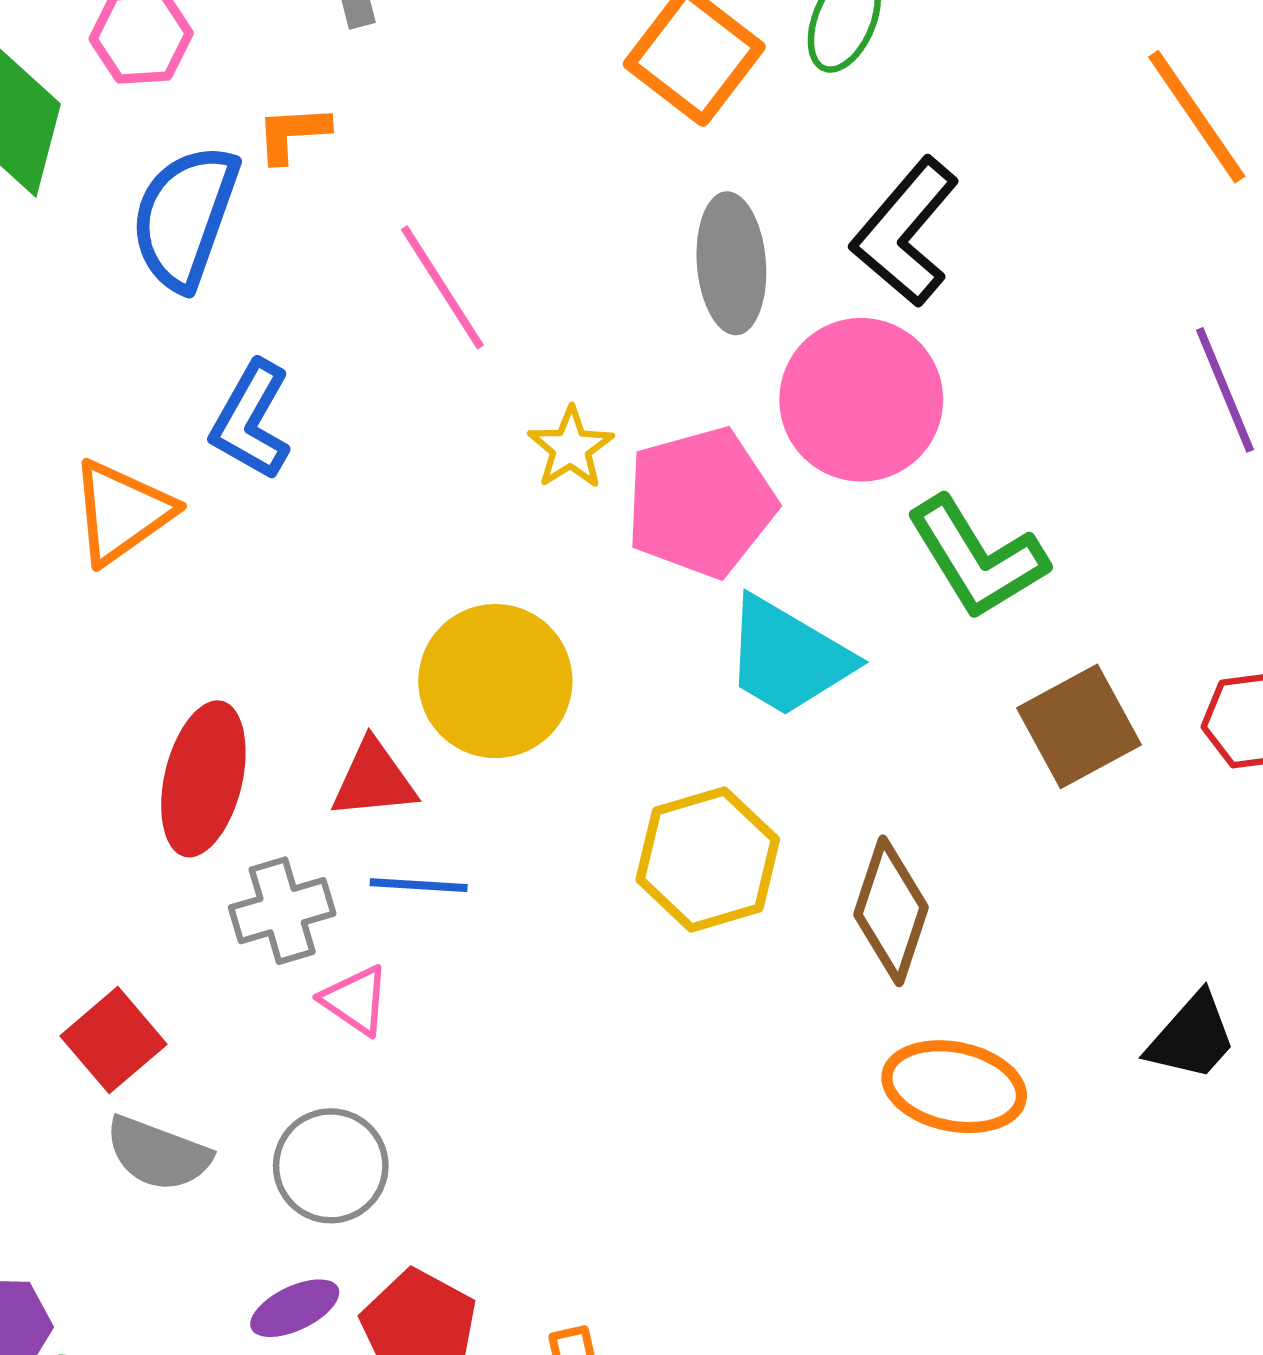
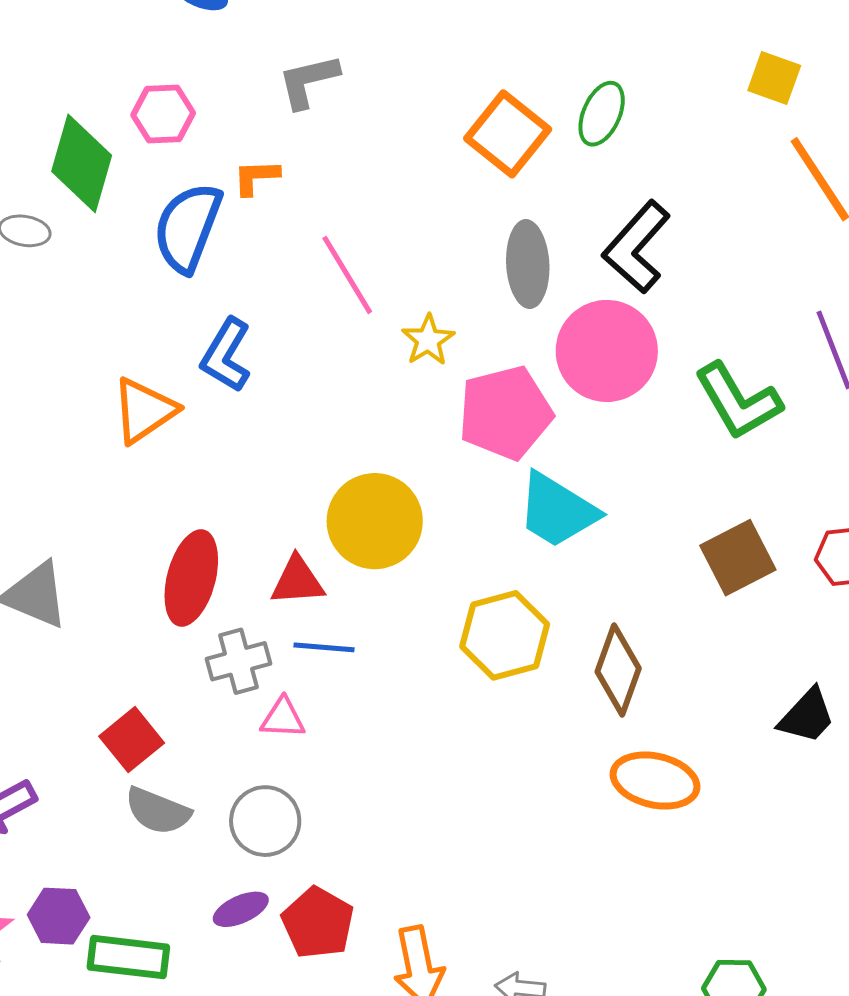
yellow star: (571, 448) -> (428, 340), moved
green L-shape: (977, 558) -> (738, 401), moved
pink triangle: (355, 1000) -> (283, 718), turned -33
black trapezoid: (1192, 1037) -> (807, 716), moved

